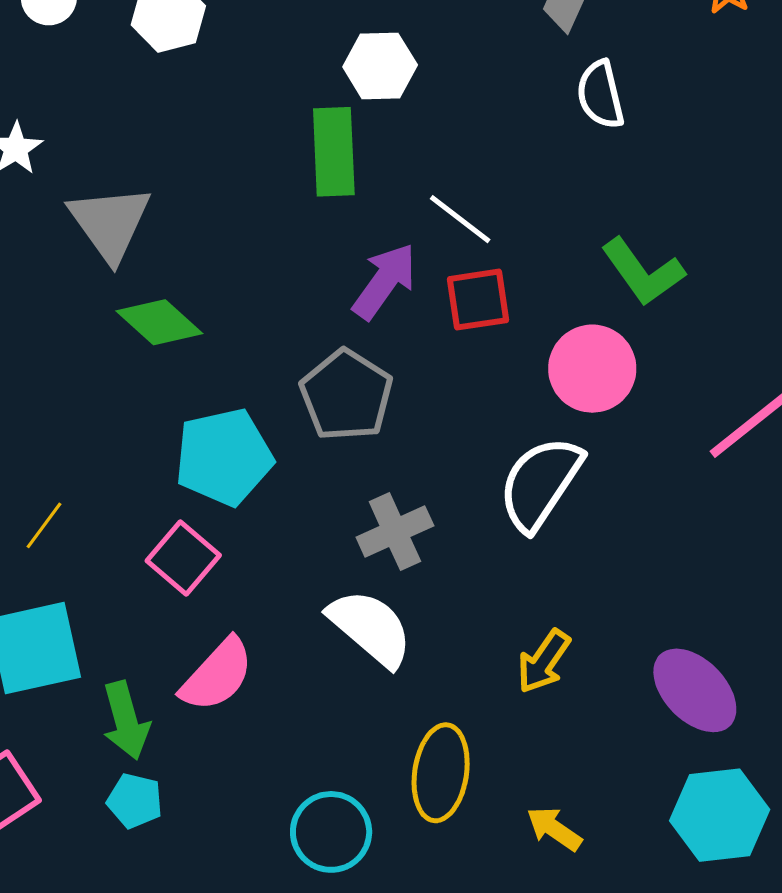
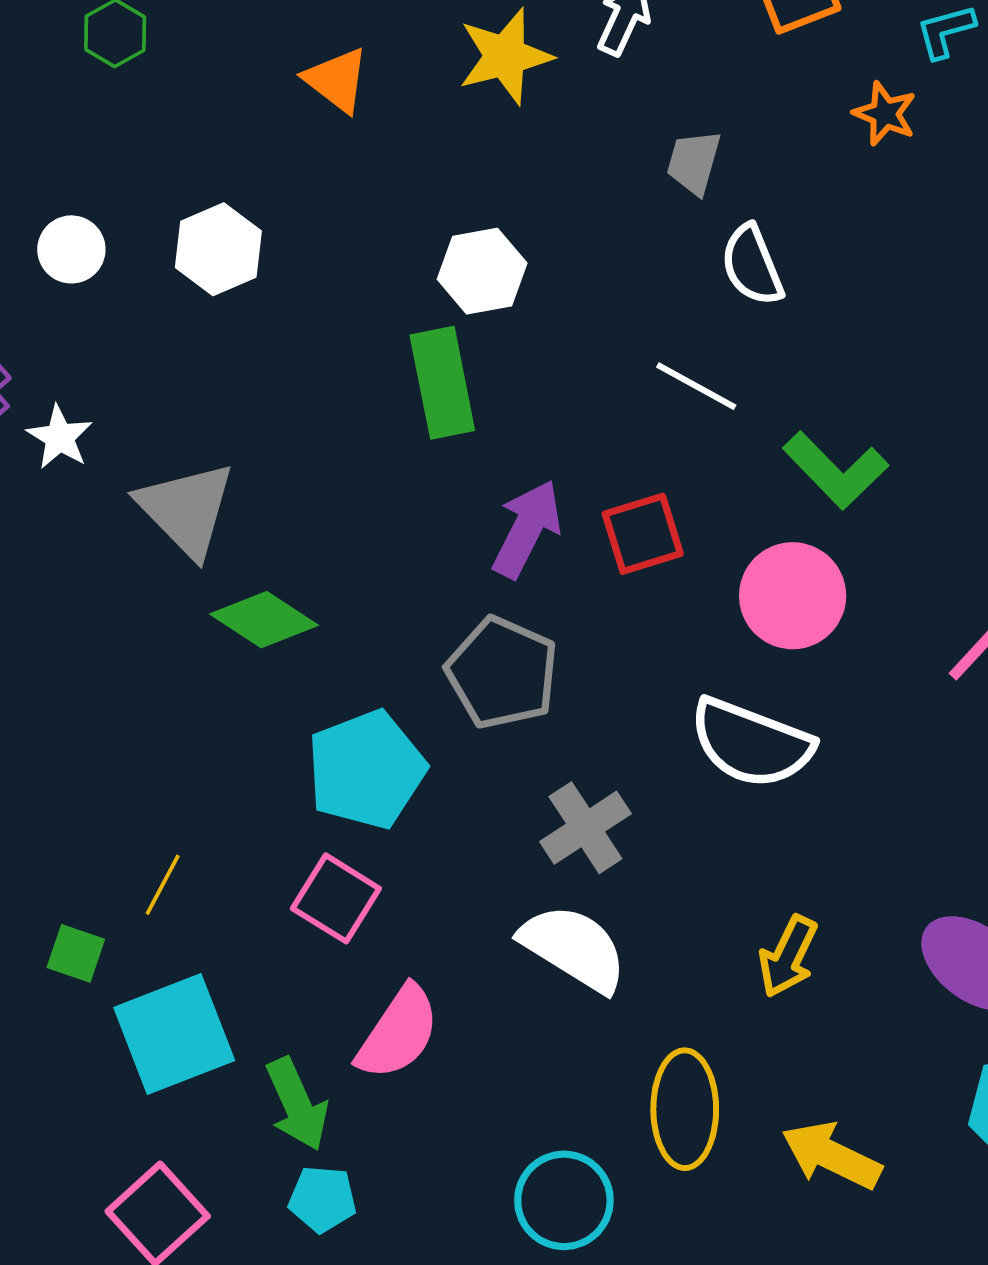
white line: (460, 219) -> (696, 386), moved
white semicircle: (540, 483) -> (751, 743), turned -94
yellow arrow: (554, 829) -> (831, 1156), size x1.4

